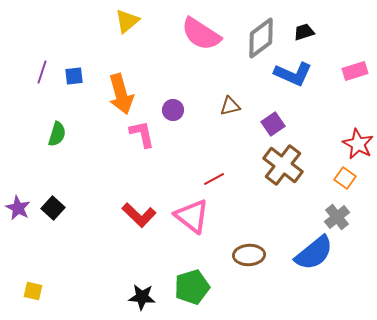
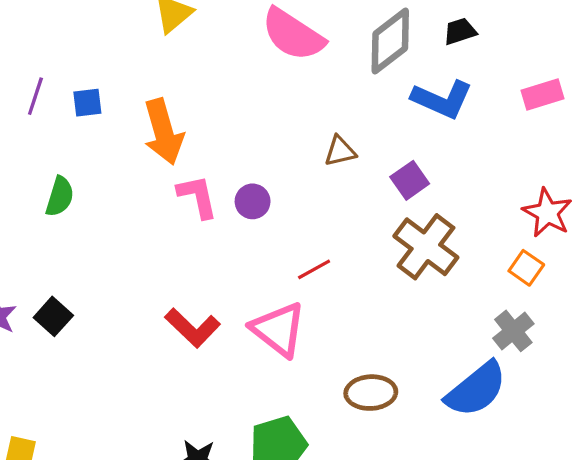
purple circle: (173, 110) -> (253, 201), moved

